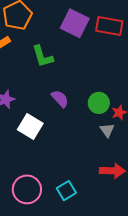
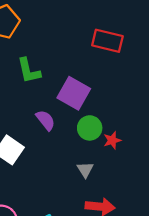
purple square: (75, 23) -> (74, 93), moved
gray triangle: (107, 130) -> (85, 170), moved

